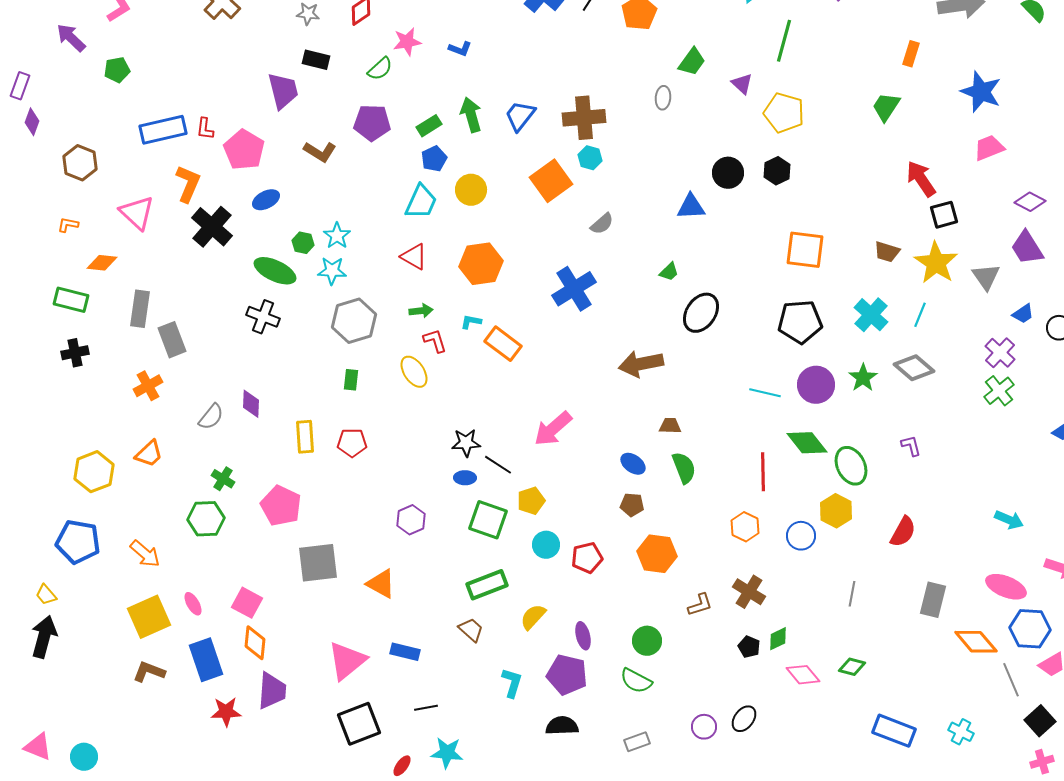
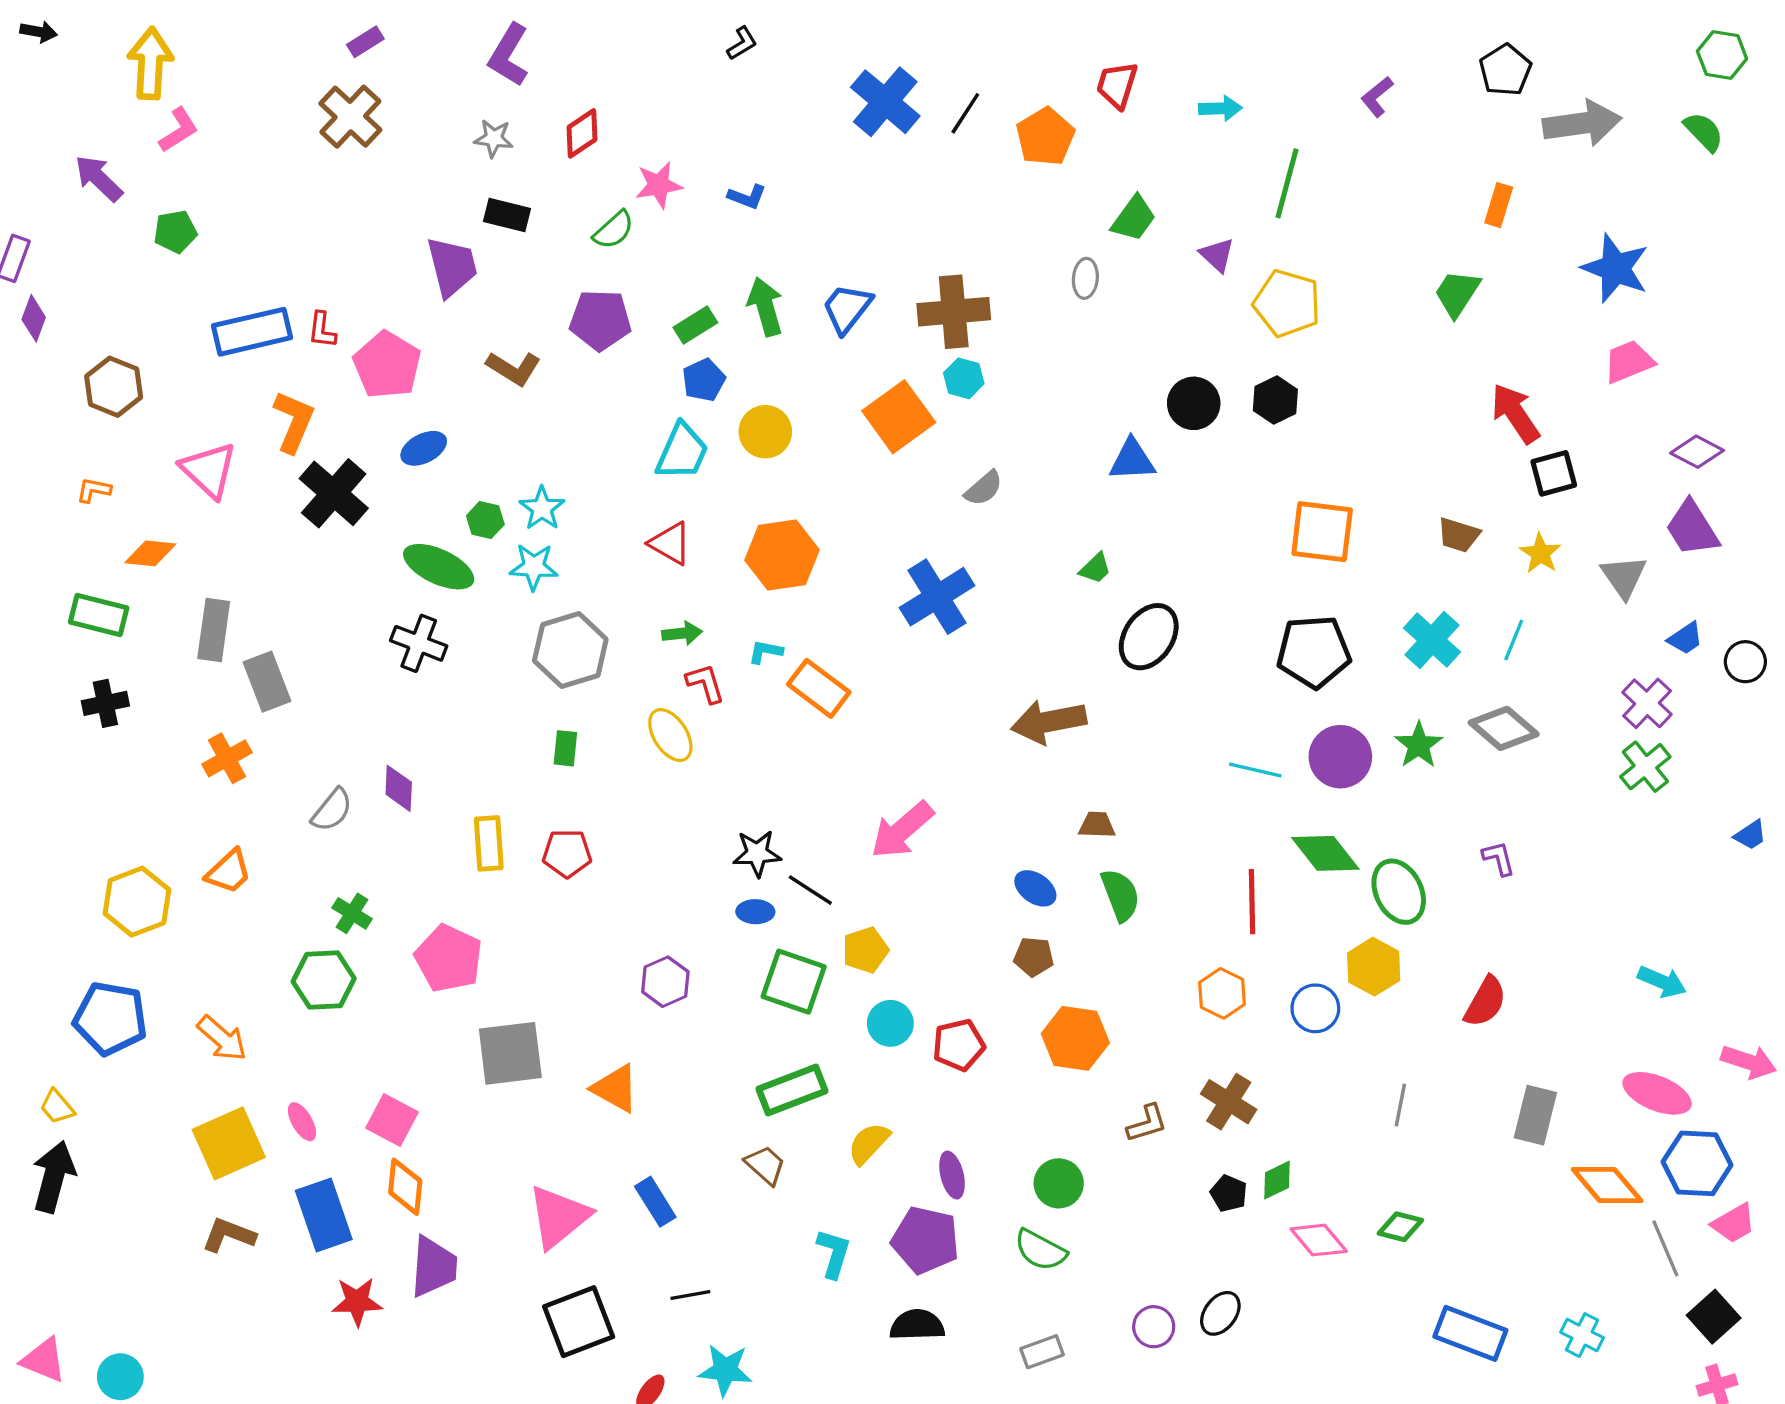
yellow star: (936, 263) -> (1540, 553), size x0.6
blue rectangle: (405, 652) -> (655, 1202), turned 44

